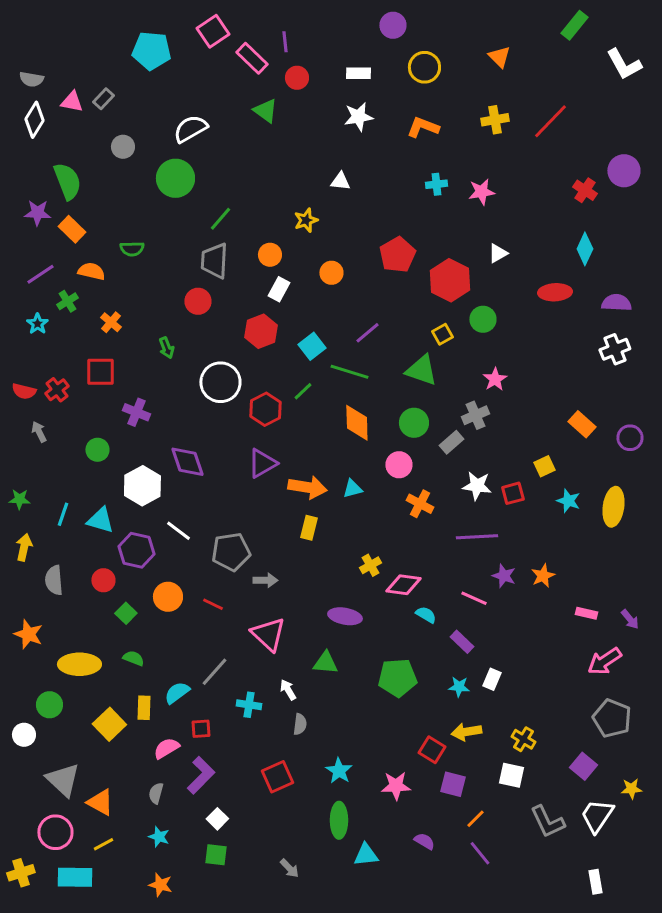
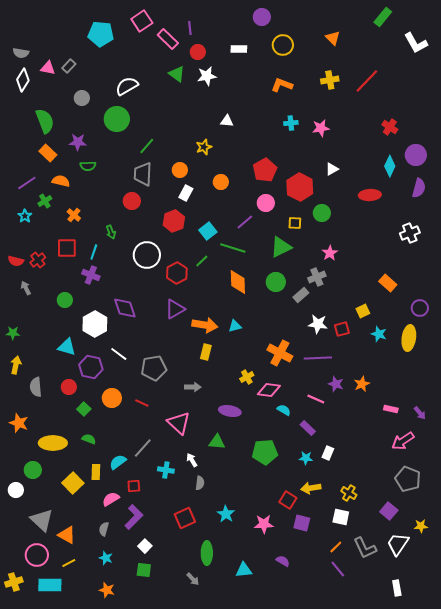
white star: (358, 117) -> (207, 76), moved
purple circle: (624, 171) -> (416, 155), moved
purple star: (37, 213) -> (78, 142), moved
purple semicircle: (616, 303) -> (419, 188), moved, turned 102
yellow square: (442, 334) -> (295, 223), turned 32
green triangle: (421, 370) -> (281, 247), turned -45
purple circle: (630, 438) -> (420, 308), moved
pink circle: (399, 465) -> (266, 203), moved
orange cross: (420, 504) -> (280, 353), moved, size x1.4
cyan line: (63, 514) -> (94, 252), moved
gray arrow: (265, 580) -> (193, 387), moved
orange line: (475, 819) -> (336, 547), moved
green ellipse: (339, 820) -> (207, 553), moved
purple line: (480, 853) -> (338, 569), moved

